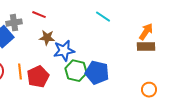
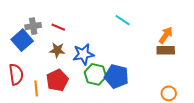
red line: (39, 15) -> (58, 27), moved
brown star: (47, 38) -> (57, 50), moved
orange line: (20, 72) -> (36, 88), moved

